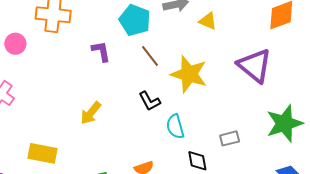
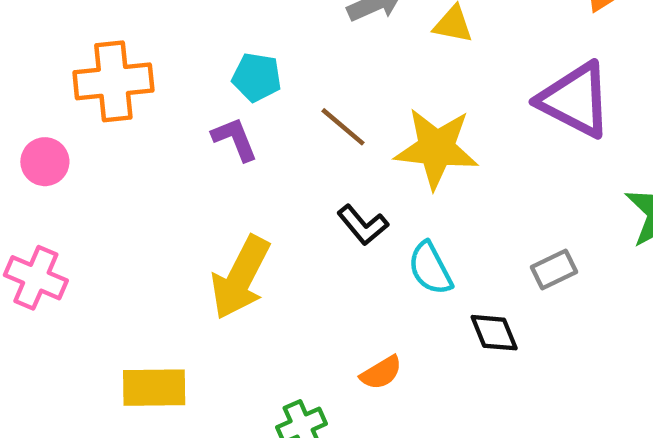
cyan pentagon: (135, 20) -> (257, 77), moved, size x0.7
yellow arrow: (91, 113) -> (240, 278), size x1.5

